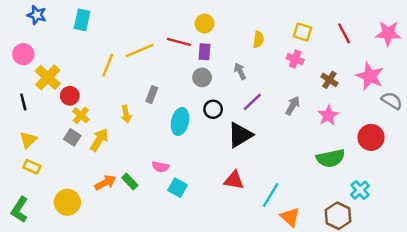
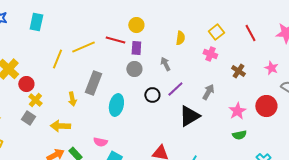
yellow square: (302, 32) -> (216, 32), turned 35
pink star: (370, 76) -> (271, 68), size x0.6
gray rectangle: (152, 95) -> (93, 83), size x1.6
black circle: (213, 109) -> (152, 95), moved
pink star: (328, 115) -> (237, 111), moved
black triangle: (240, 135) -> (189, 116), moved
red circle: (371, 137) -> (266, 106), moved
yellow arrow: (99, 140) -> (60, 126), moved, turned -120
green semicircle: (331, 158) -> (239, 135), size x0.6

